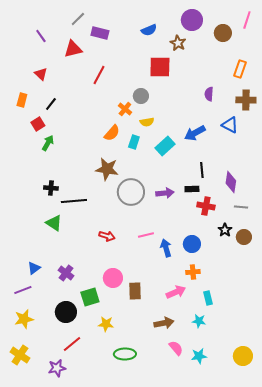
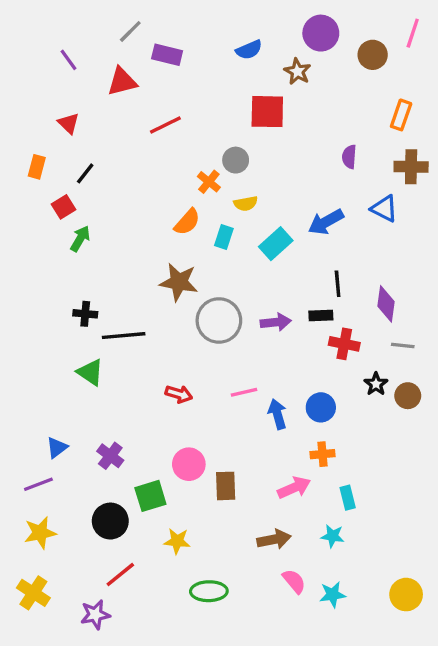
red line: (99, 75) -> (165, 125), turned 36

